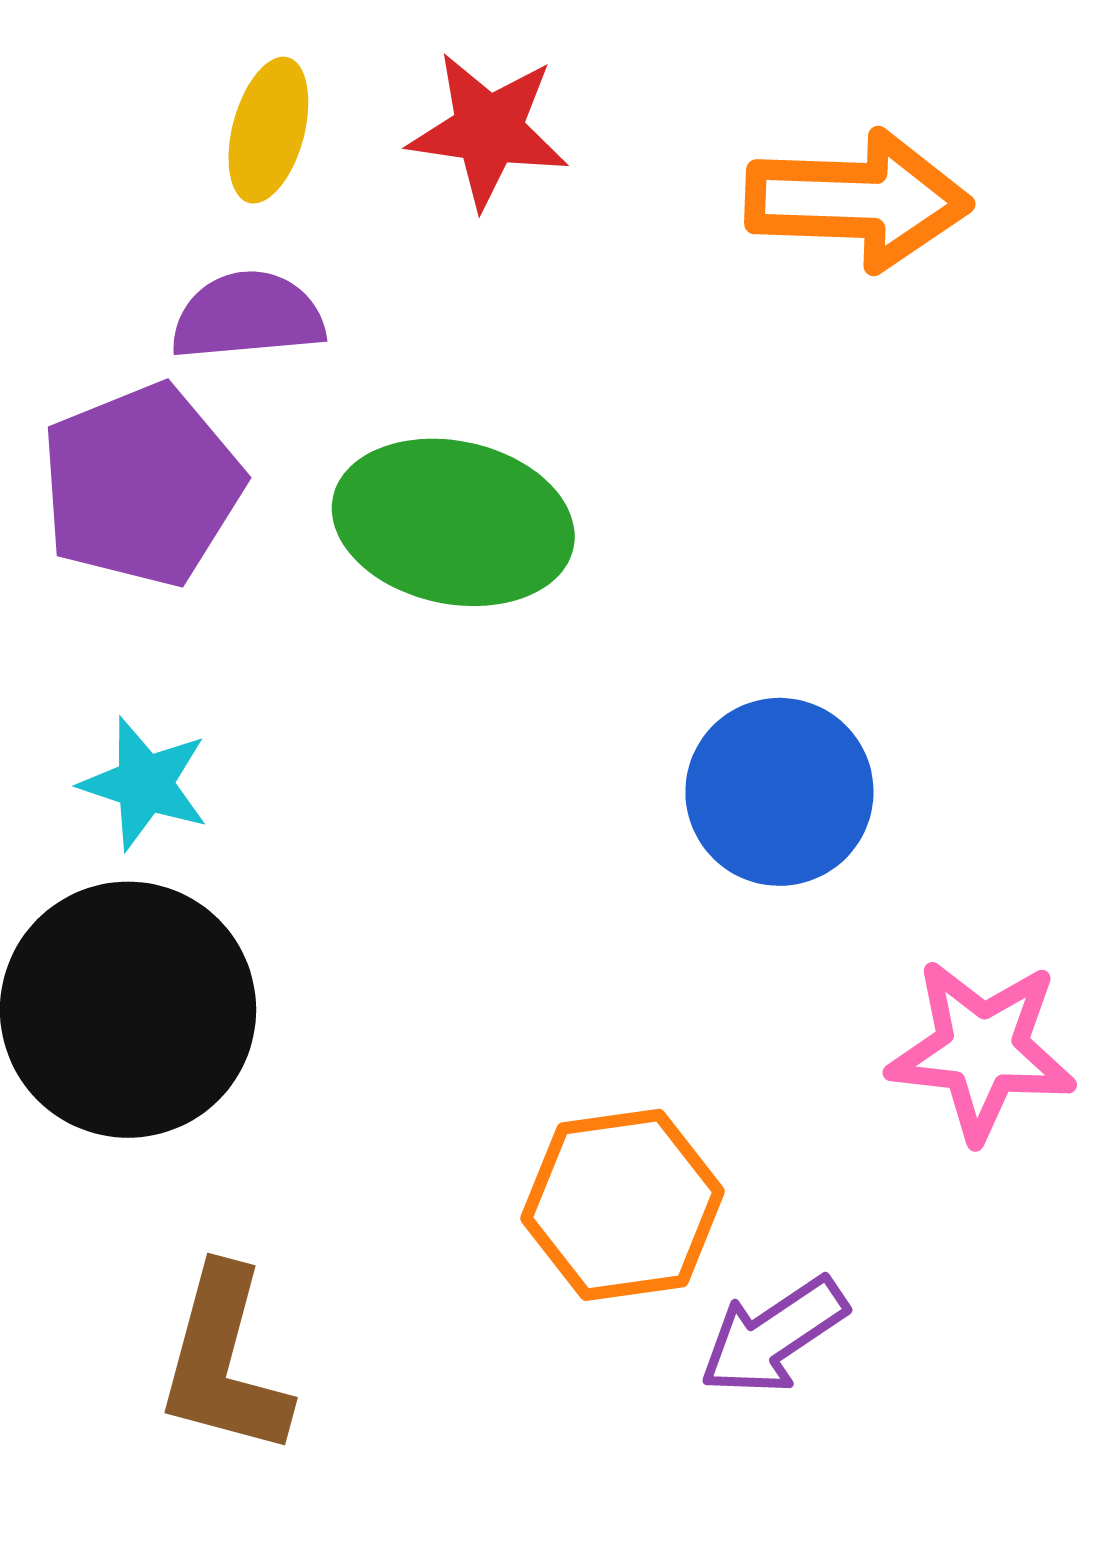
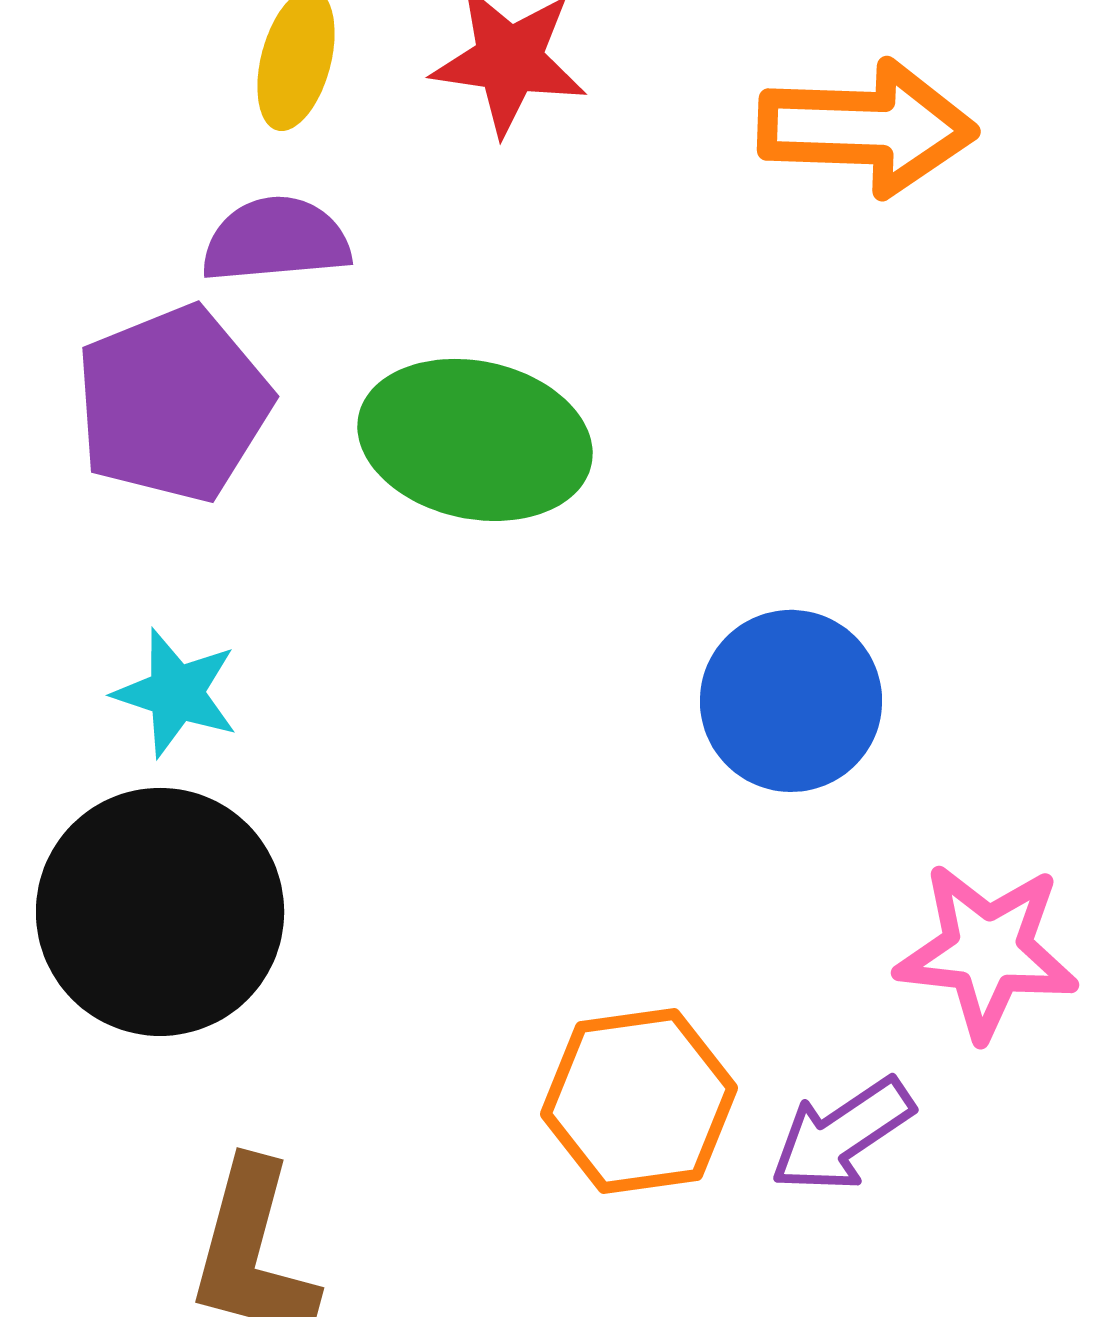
purple arrow: (773, 1336) -> (842, 1135), moved

